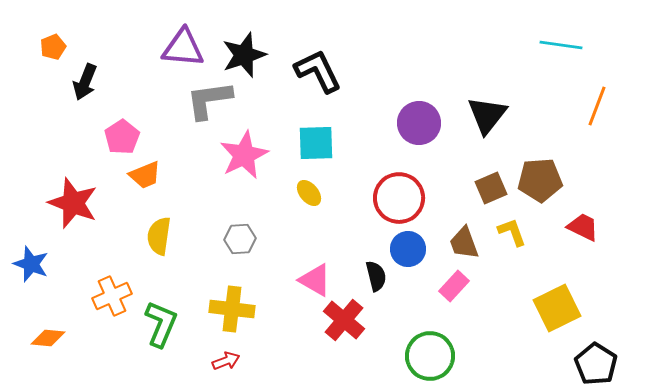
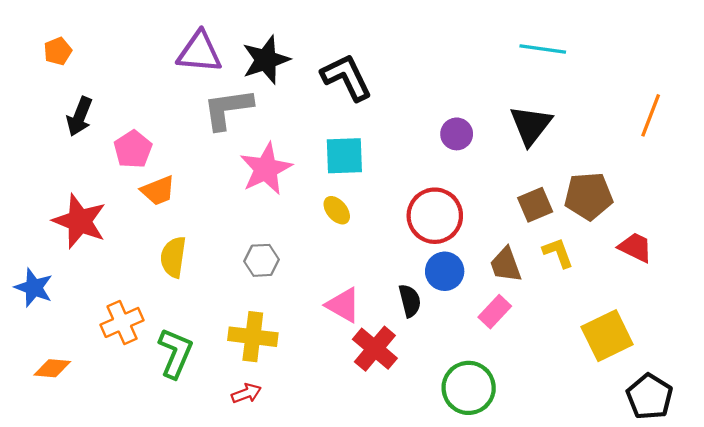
cyan line: (561, 45) -> (543, 49), moved
black arrow: (85, 82) -> (80, 116), moved
purple circle: (419, 123) -> (457, 134), size x0.7

